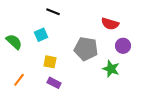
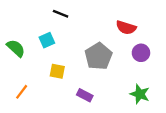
gray pentagon: (86, 49) -> (98, 56), turned 30
green star: (111, 69) -> (140, 94), moved
purple rectangle: (54, 83) -> (85, 95), moved

